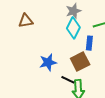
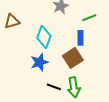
cyan diamond: (73, 28) -> (44, 37), moved
black line: (68, 80) -> (54, 87), moved

